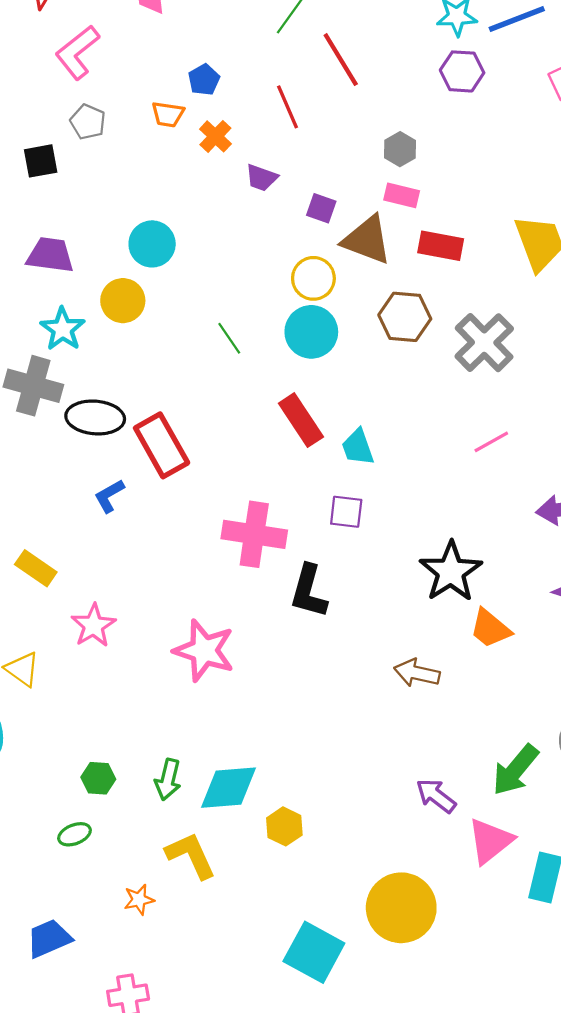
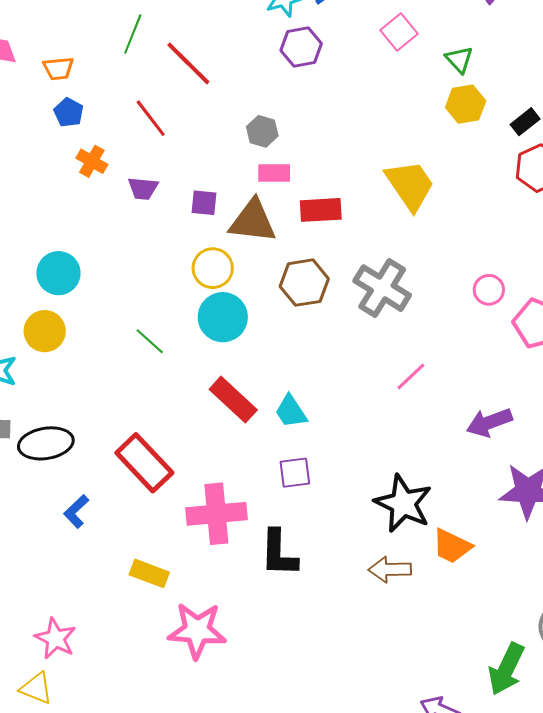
orange trapezoid: (168, 114) -> (58, 68), moved
red rectangle: (162, 445) -> (144, 463), moved
yellow rectangle: (36, 568) -> (149, 573), moved
pink star: (93, 626) -> (55, 638), moved
brown arrow: (417, 673) -> (390, 570), moved

